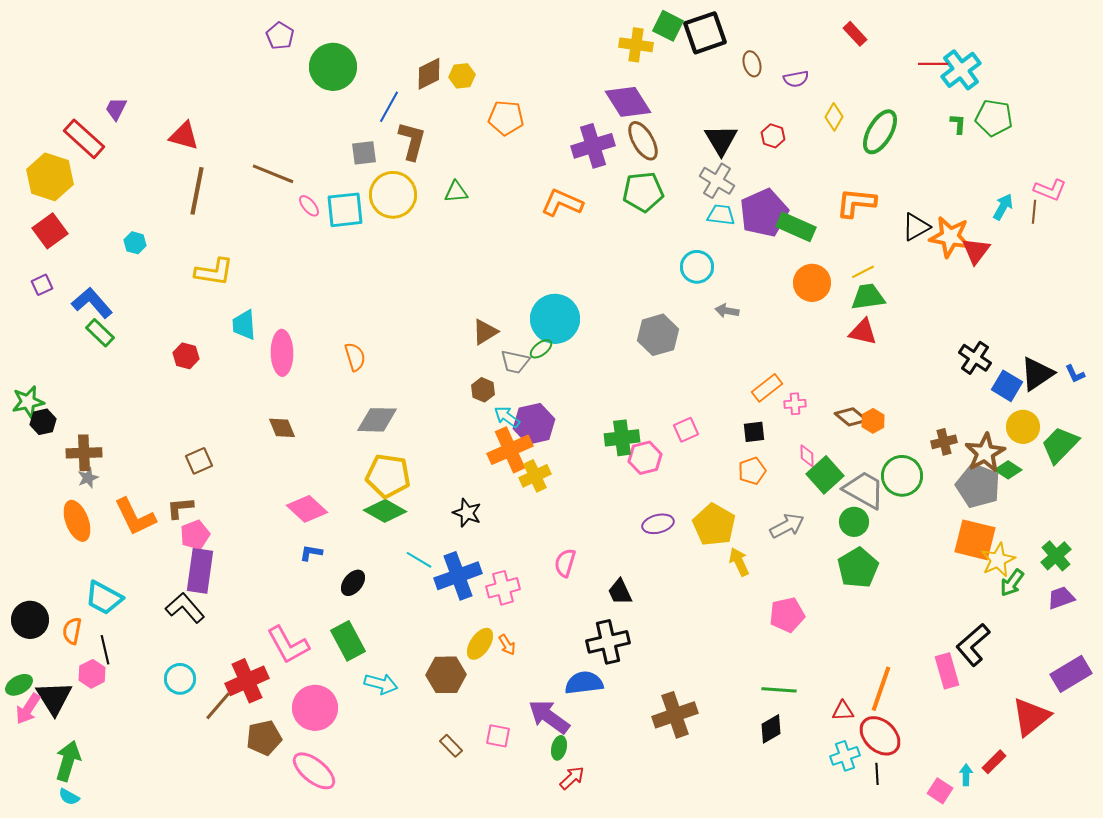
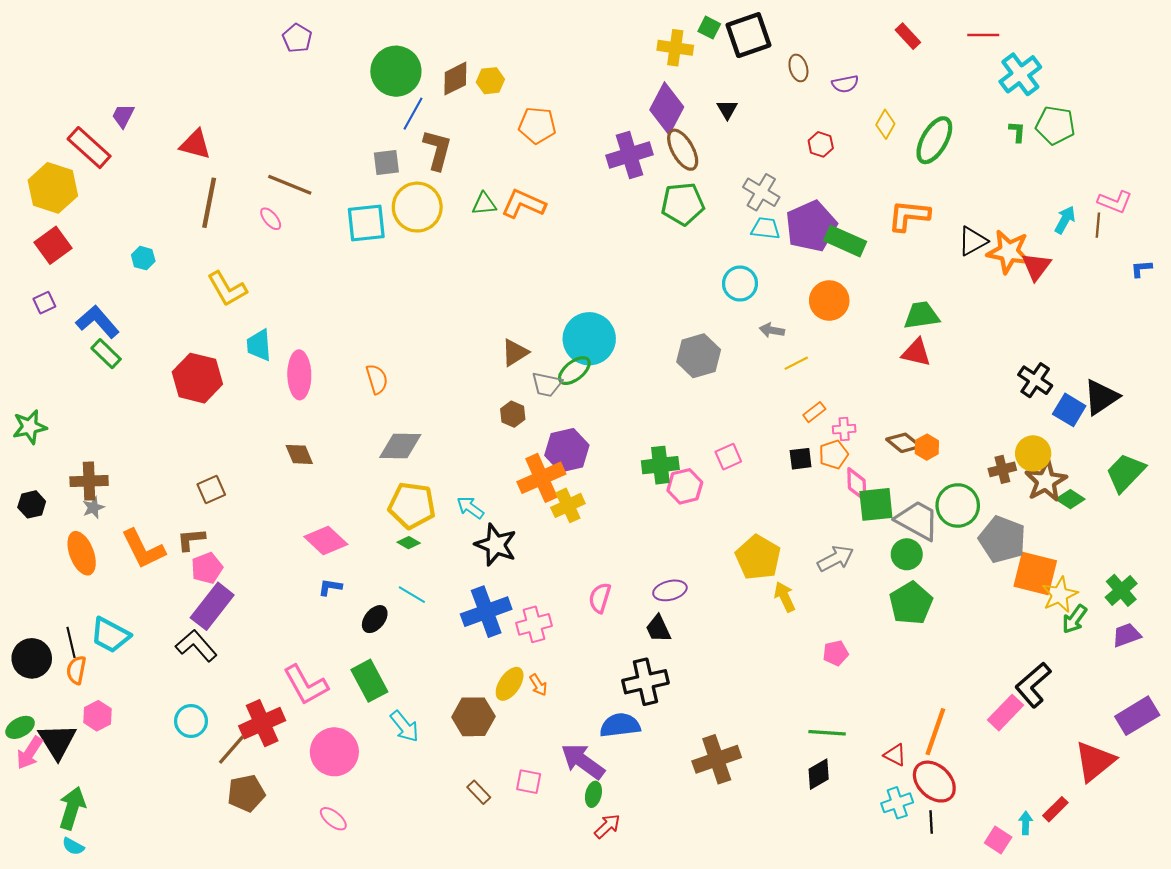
green square: (668, 26) -> (709, 28), size x0.7
red line: (933, 64) -> (983, 35), moved
green circle: (333, 67) -> (396, 71), moved
purple diamond: (628, 102) -> (667, 108), turned 60
black triangle: (721, 140) -> (727, 109), moved, size x0.6
orange L-shape: (562, 203) -> (523, 204), moved
pink ellipse: (309, 206) -> (271, 219), moved
yellow L-shape: (214, 272) -> (227, 289), turned 51
yellow line: (863, 272) -> (796, 363), moved
orange circle: (812, 283) -> (829, 301), moved
green ellipse: (541, 349) -> (574, 371), size x1.4
red hexagon: (186, 356) -> (197, 378), size x1.8
blue L-shape: (1075, 374) -> (1141, 269), moved, turned 110
orange rectangle: (767, 388) -> (814, 412), size x0.7
cyan arrow: (507, 417) -> (470, 508), moved
black hexagon: (43, 422) -> (32, 504), moved
yellow circle: (1023, 427) -> (1033, 453), moved
pink diamond: (807, 456) -> (857, 484), size x1.4
orange pentagon: (752, 471) -> (833, 454), moved
green square: (825, 475) -> (876, 504), turned 36
gray pentagon: (978, 486) -> (1002, 539), moved
green diamond: (385, 511) -> (409, 543), size x0.5
black star: (467, 513) -> (496, 545), size x1.4
purple ellipse: (658, 524) -> (670, 590), moved
cyan line: (419, 560) -> (412, 595), moved
purple rectangle: (200, 571) -> (212, 606), turned 30
pink pentagon: (787, 615) -> (836, 653), size x0.7
black line: (105, 650) -> (71, 642), moved
pink rectangle: (947, 671) -> (1005, 713), turned 60
cyan arrow: (381, 684) -> (404, 726), turned 36
red triangle: (843, 711) -> (895, 755), turned 30
brown pentagon: (264, 738) -> (246, 793), moved
pink ellipse: (314, 771) -> (333, 819), size x0.6

